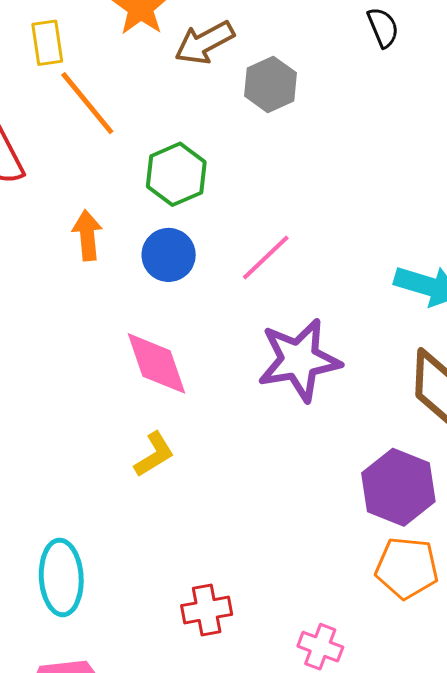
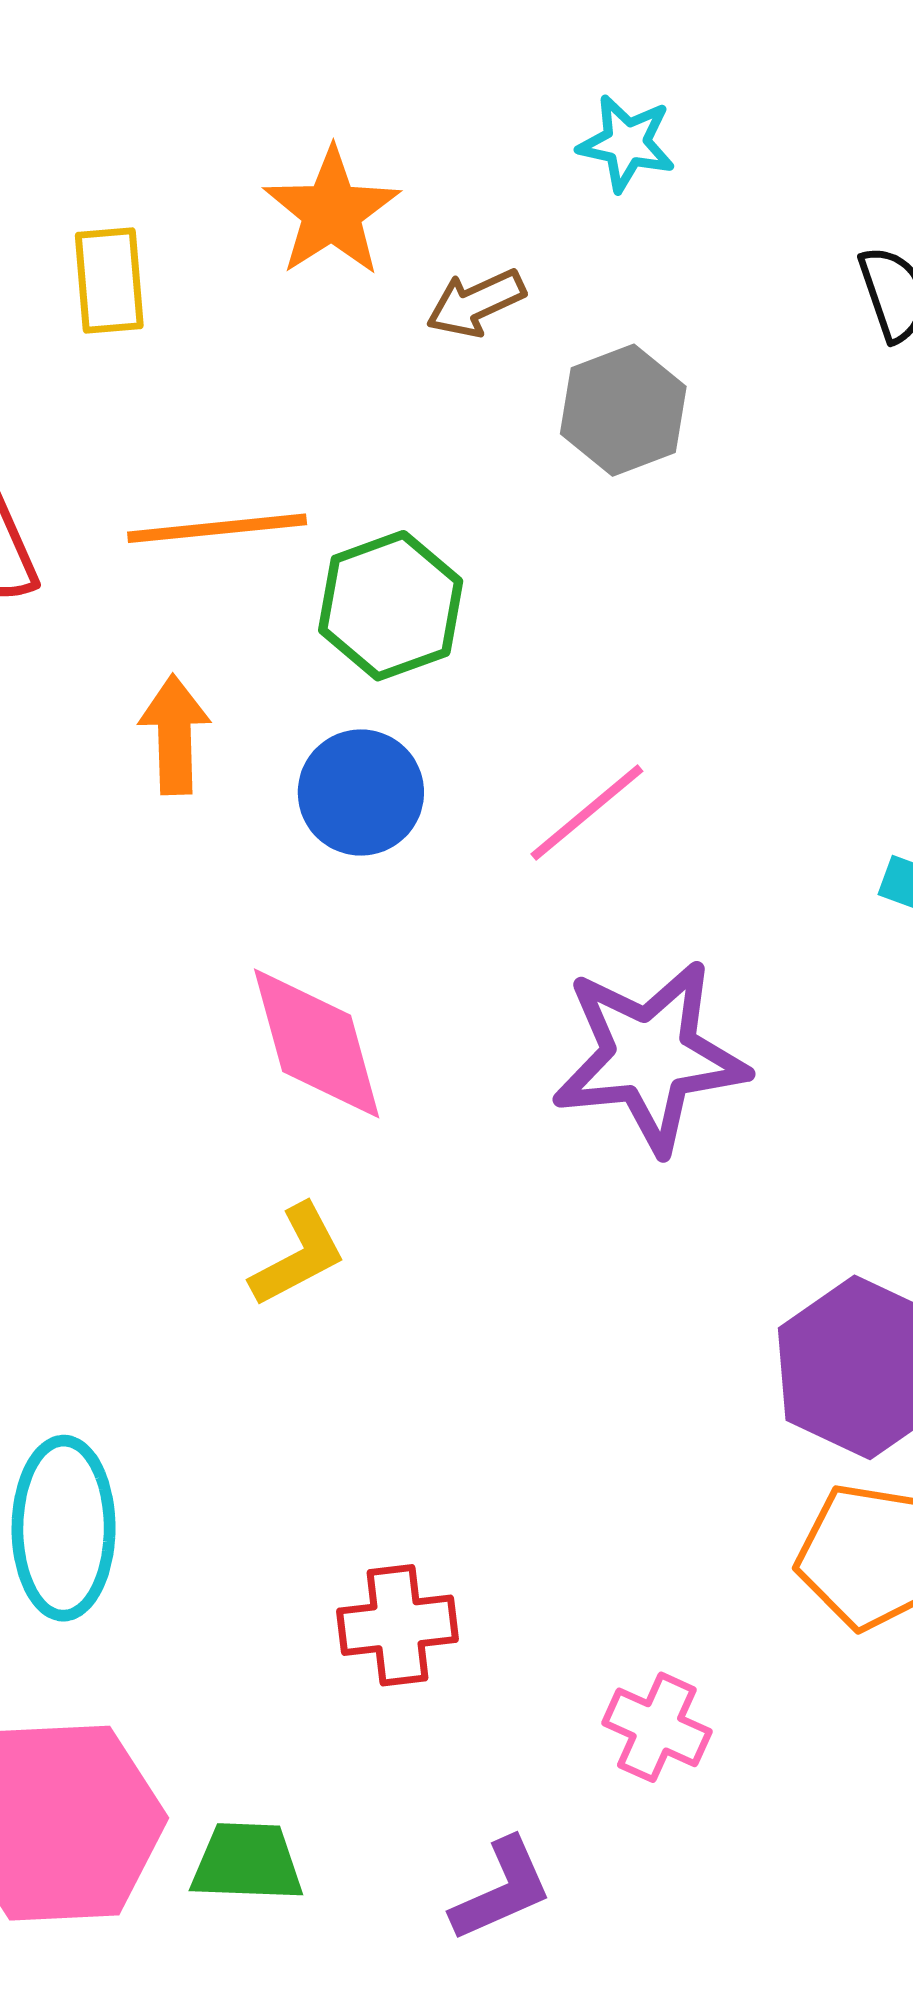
brown arrow: (205, 43) -> (476, 303), size x0.7
orange line: (87, 103) -> (217, 528), moved, turned -60

